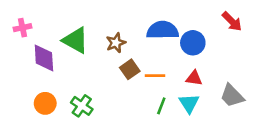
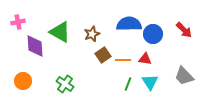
red arrow: (232, 21) -> (184, 30), moved
red triangle: (194, 78) -> (145, 59), moved
orange circle: (45, 103) -> (23, 81), moved

